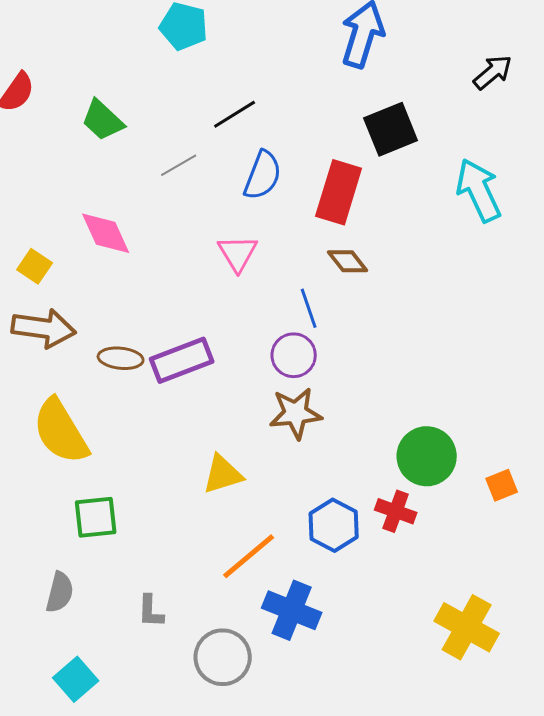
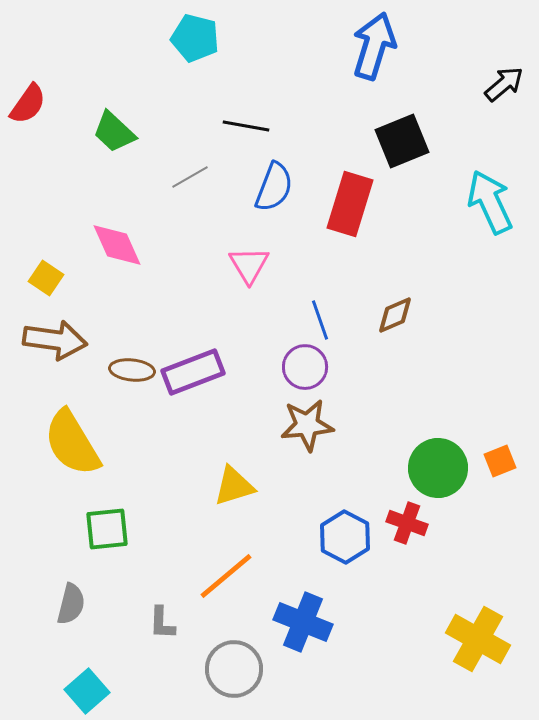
black line: (235, 114) -> (246, 126), turned 42
brown diamond: (348, 261) -> (395, 315), moved, turned -75
orange square: (502, 485) -> (500, 461), moved
orange line: (249, 556) -> (226, 576), moved

